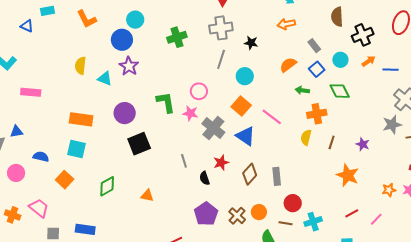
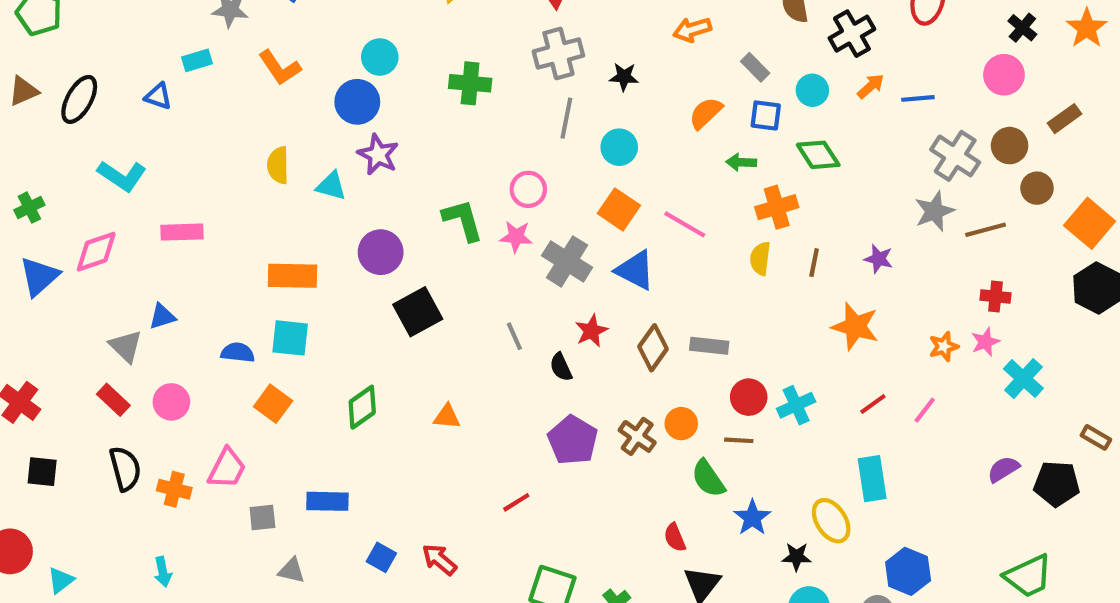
green cross: (177, 37) -> (470, 83), turned 30
blue square: (317, 69) -> (766, 115), turned -35
blue semicircle: (41, 157) -> (238, 353), moved
gray rectangle: (277, 176) -> (709, 346), turned -72
pink trapezoid: (39, 208) -> (227, 468), turned 85
cyan cross: (313, 222) -> (796, 405), moved

